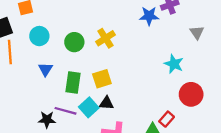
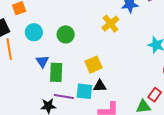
yellow cross: (105, 38) -> (110, 24), moved
green rectangle: (73, 82) -> (56, 72), moved
cyan square: (89, 107) -> (84, 91), turned -36

